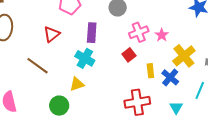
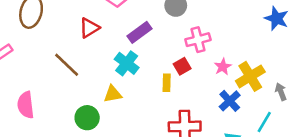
purple rectangle: (92, 33) -> (139, 32), turned 42
pink star: (162, 35) -> (223, 67), moved
yellow rectangle: (150, 71) -> (167, 83), moved

